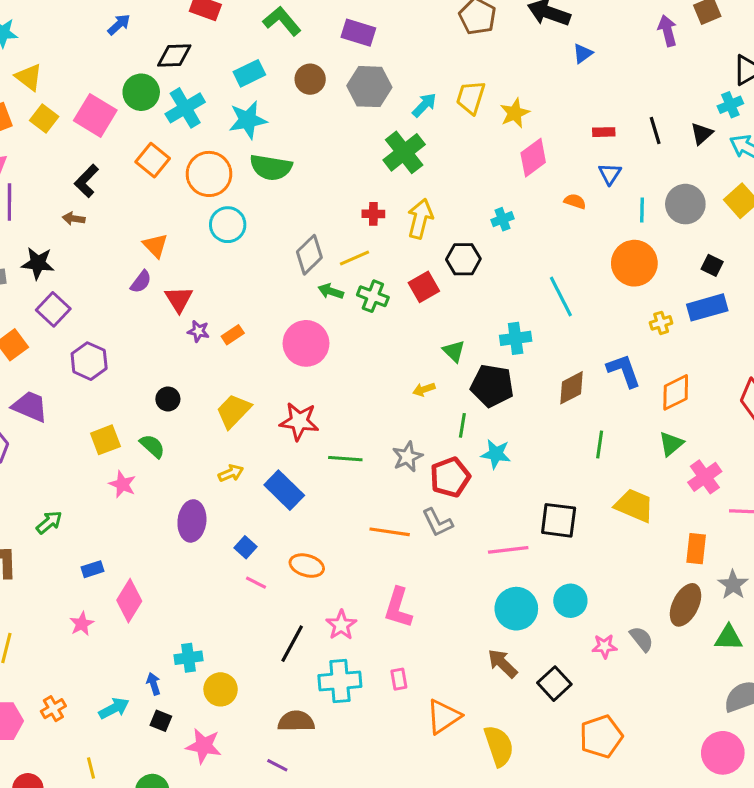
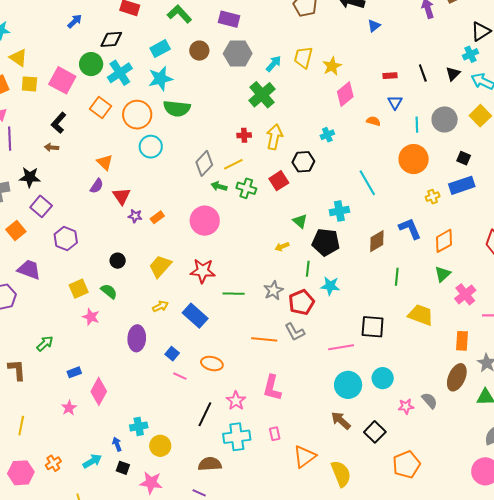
yellow square: (44, 119) -> (29, 84), turned -30

